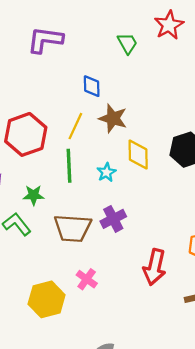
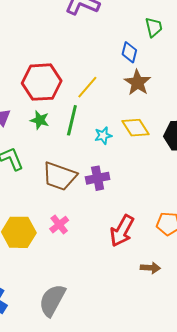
blue diamond: (92, 86) -> (129, 52), moved
brown star: (113, 118) -> (137, 83), moved
yellow diamond: (138, 155) -> (135, 128), turned -48
green star: (34, 195) -> (40, 120), moved

